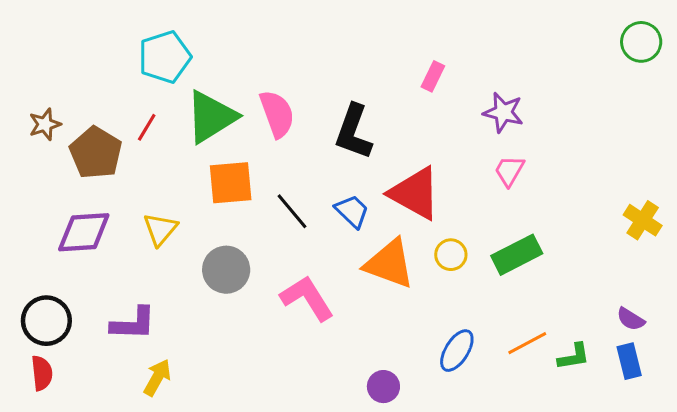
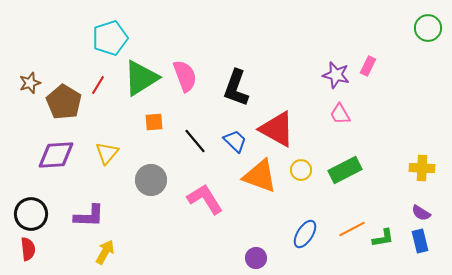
pink rectangle: (433, 76) -> (368, 66), moved
pink trapezoid: (509, 171) -> (340, 114), turned -60
orange square: (231, 183) -> (154, 122), size x0.6
yellow cross: (643, 220) -> (422, 168), moved, turned -30

